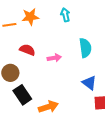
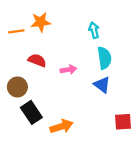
cyan arrow: (65, 15) -> (94, 30), moved
blue triangle: (89, 83) -> (102, 85), moved

